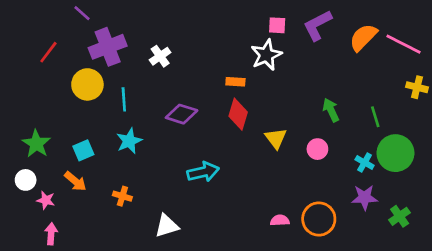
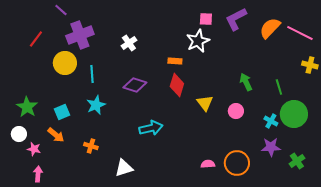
white cross: (160, 56) -> (129, 43), moved

